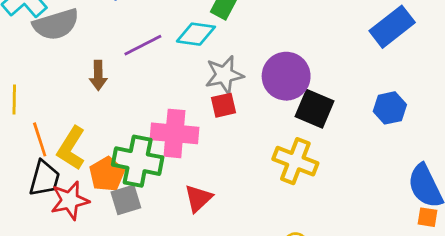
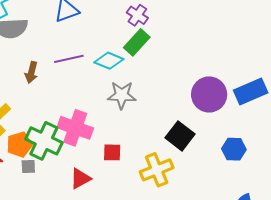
purple circle: (286, 76) -> (209, 94), moved
red square: (223, 105) -> (112, 152), moved
yellow cross: (295, 161) -> (157, 170), turned 32
gray square: (126, 200) -> (28, 167), size x0.7

